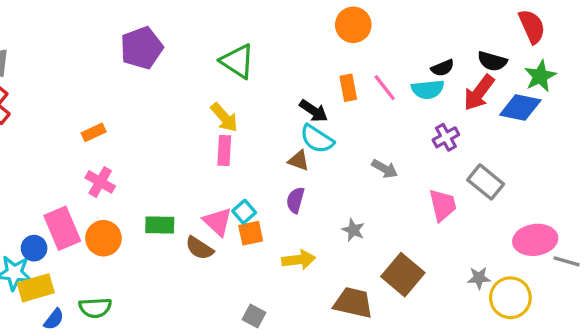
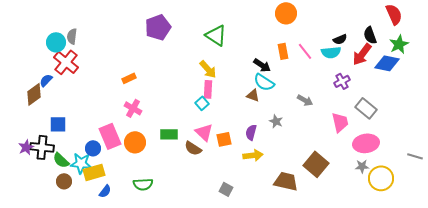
black semicircle: (492, 61) -> (370, 35), turned 54
purple semicircle: (295, 200) -> (251, 132), moved
cyan square: (244, 212) -> (202, 103), moved
gray star: (353, 230) -> (276, 121), moved
pink ellipse: (535, 240) -> (366, 143), moved
green semicircle: (95, 308) -> (143, 184), moved

